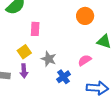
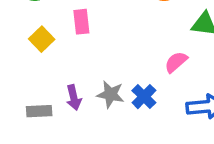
yellow square: (24, 52) -> (42, 39), moved
gray star: (49, 59) -> (110, 94), moved

